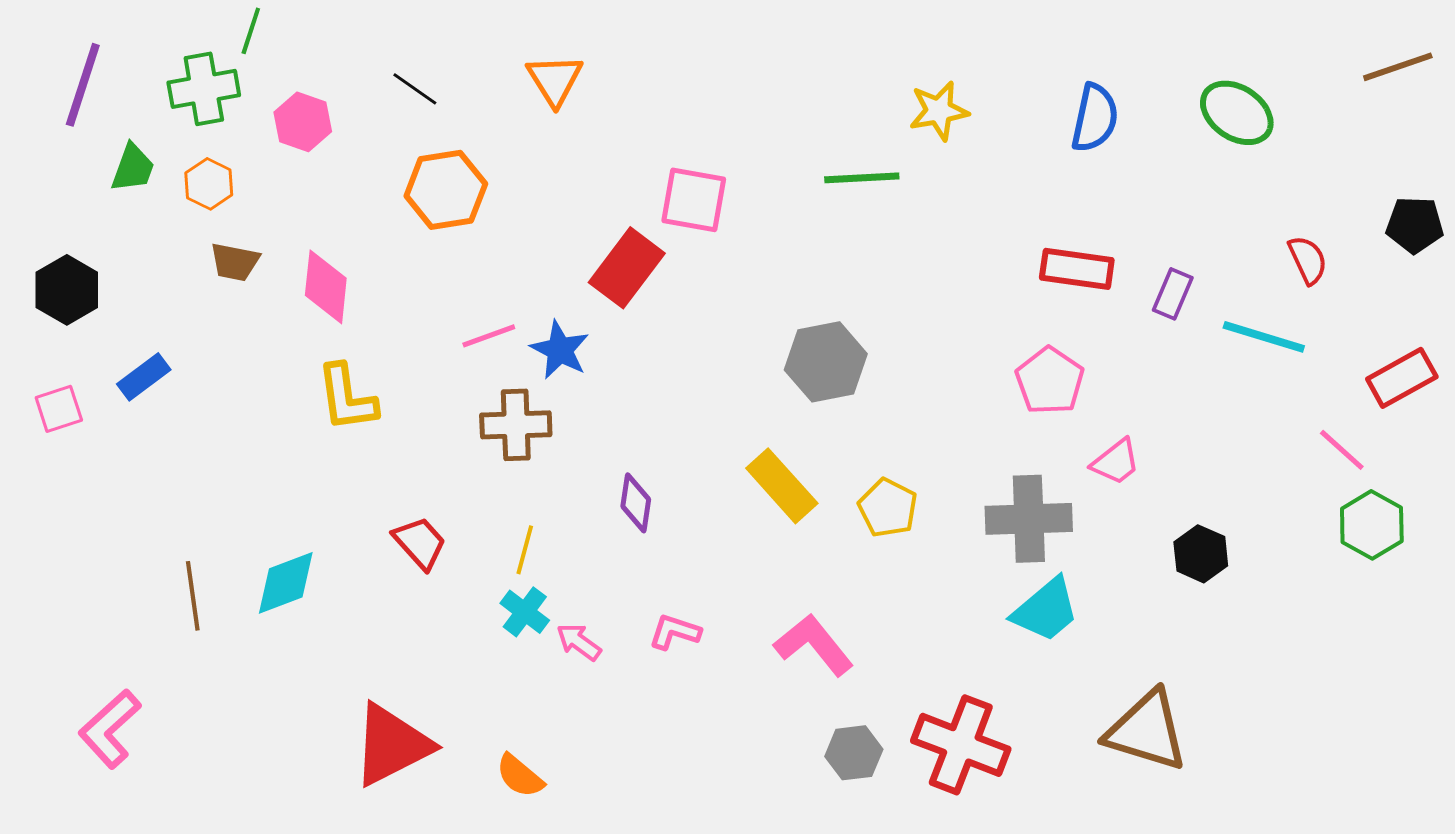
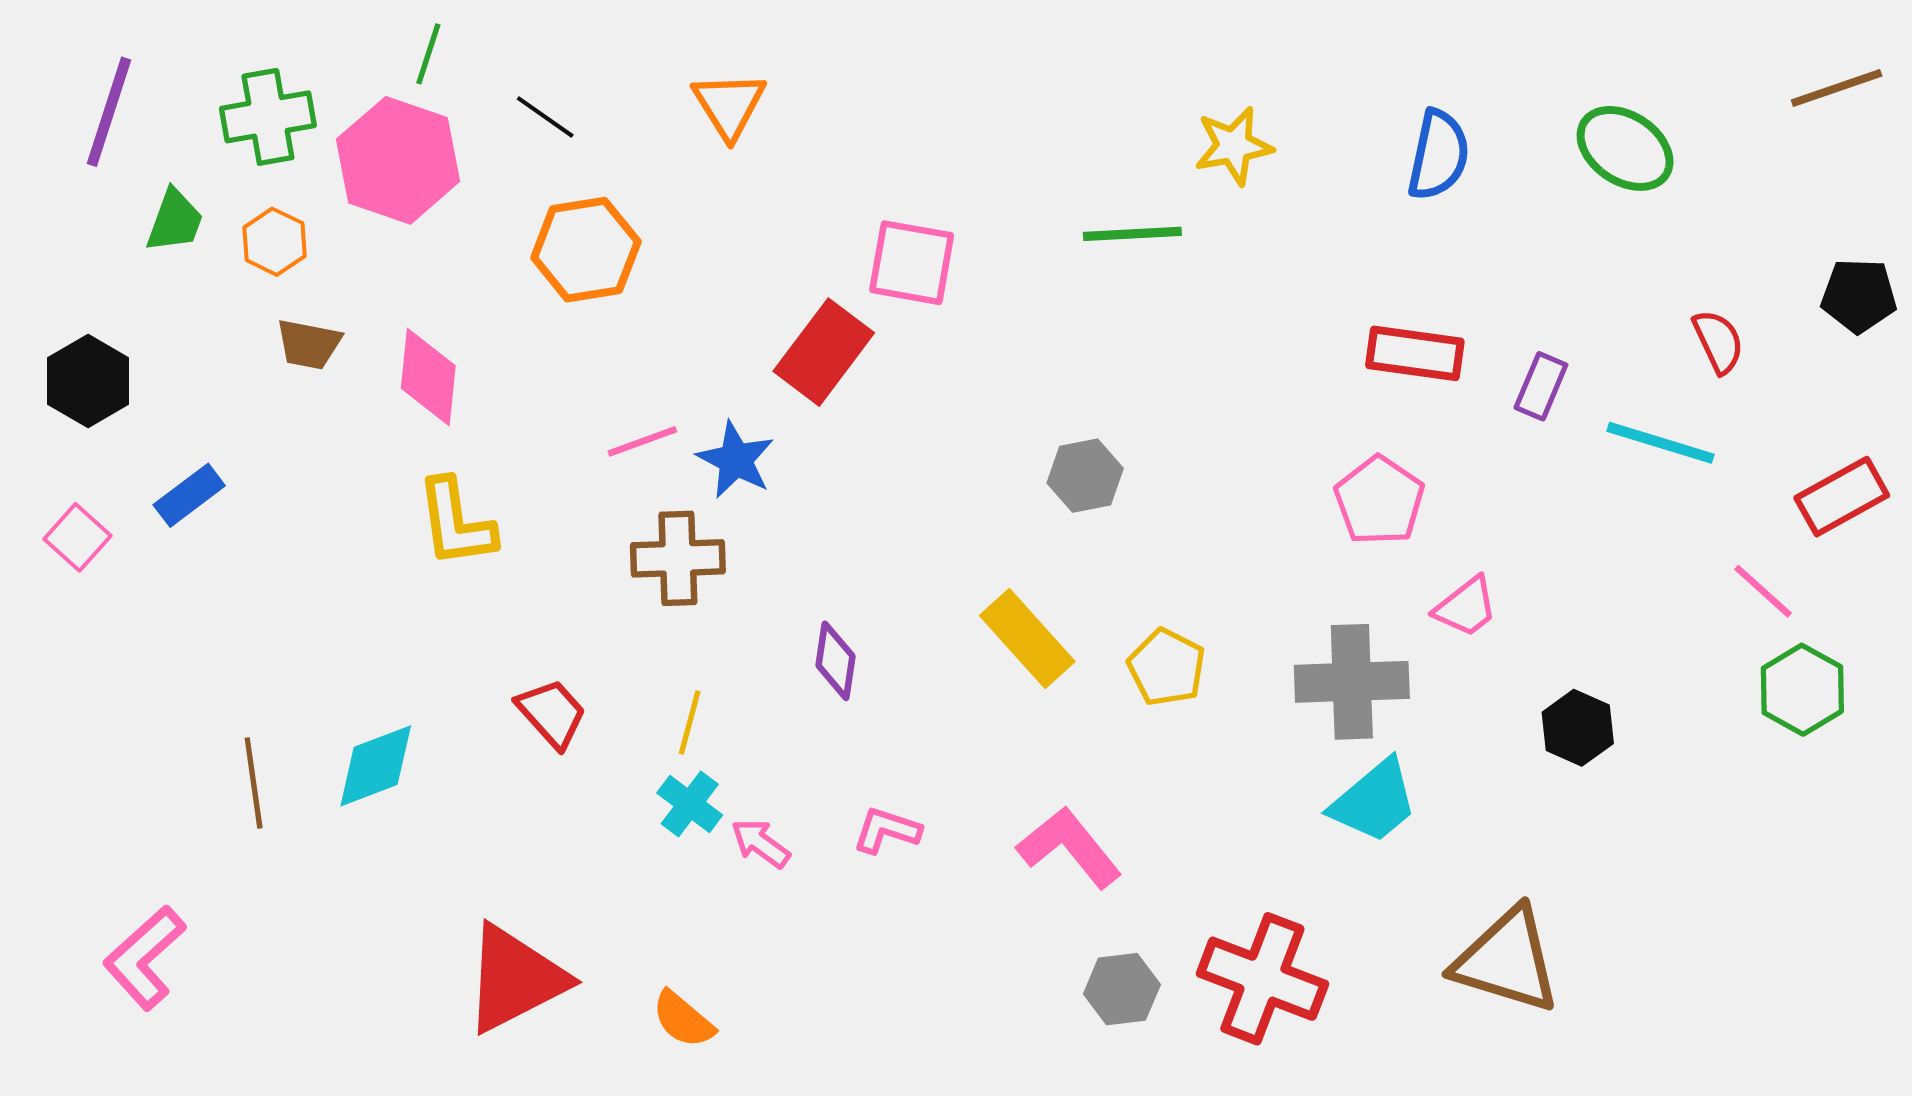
green line: (251, 31) -> (428, 54), moved
pink hexagon: (303, 122) -> (398, 160), size x1.6
gray hexagon: (826, 362) -> (1085, 476), size x0.7
pink square: (59, 409) -> (78, 537), turned -30

